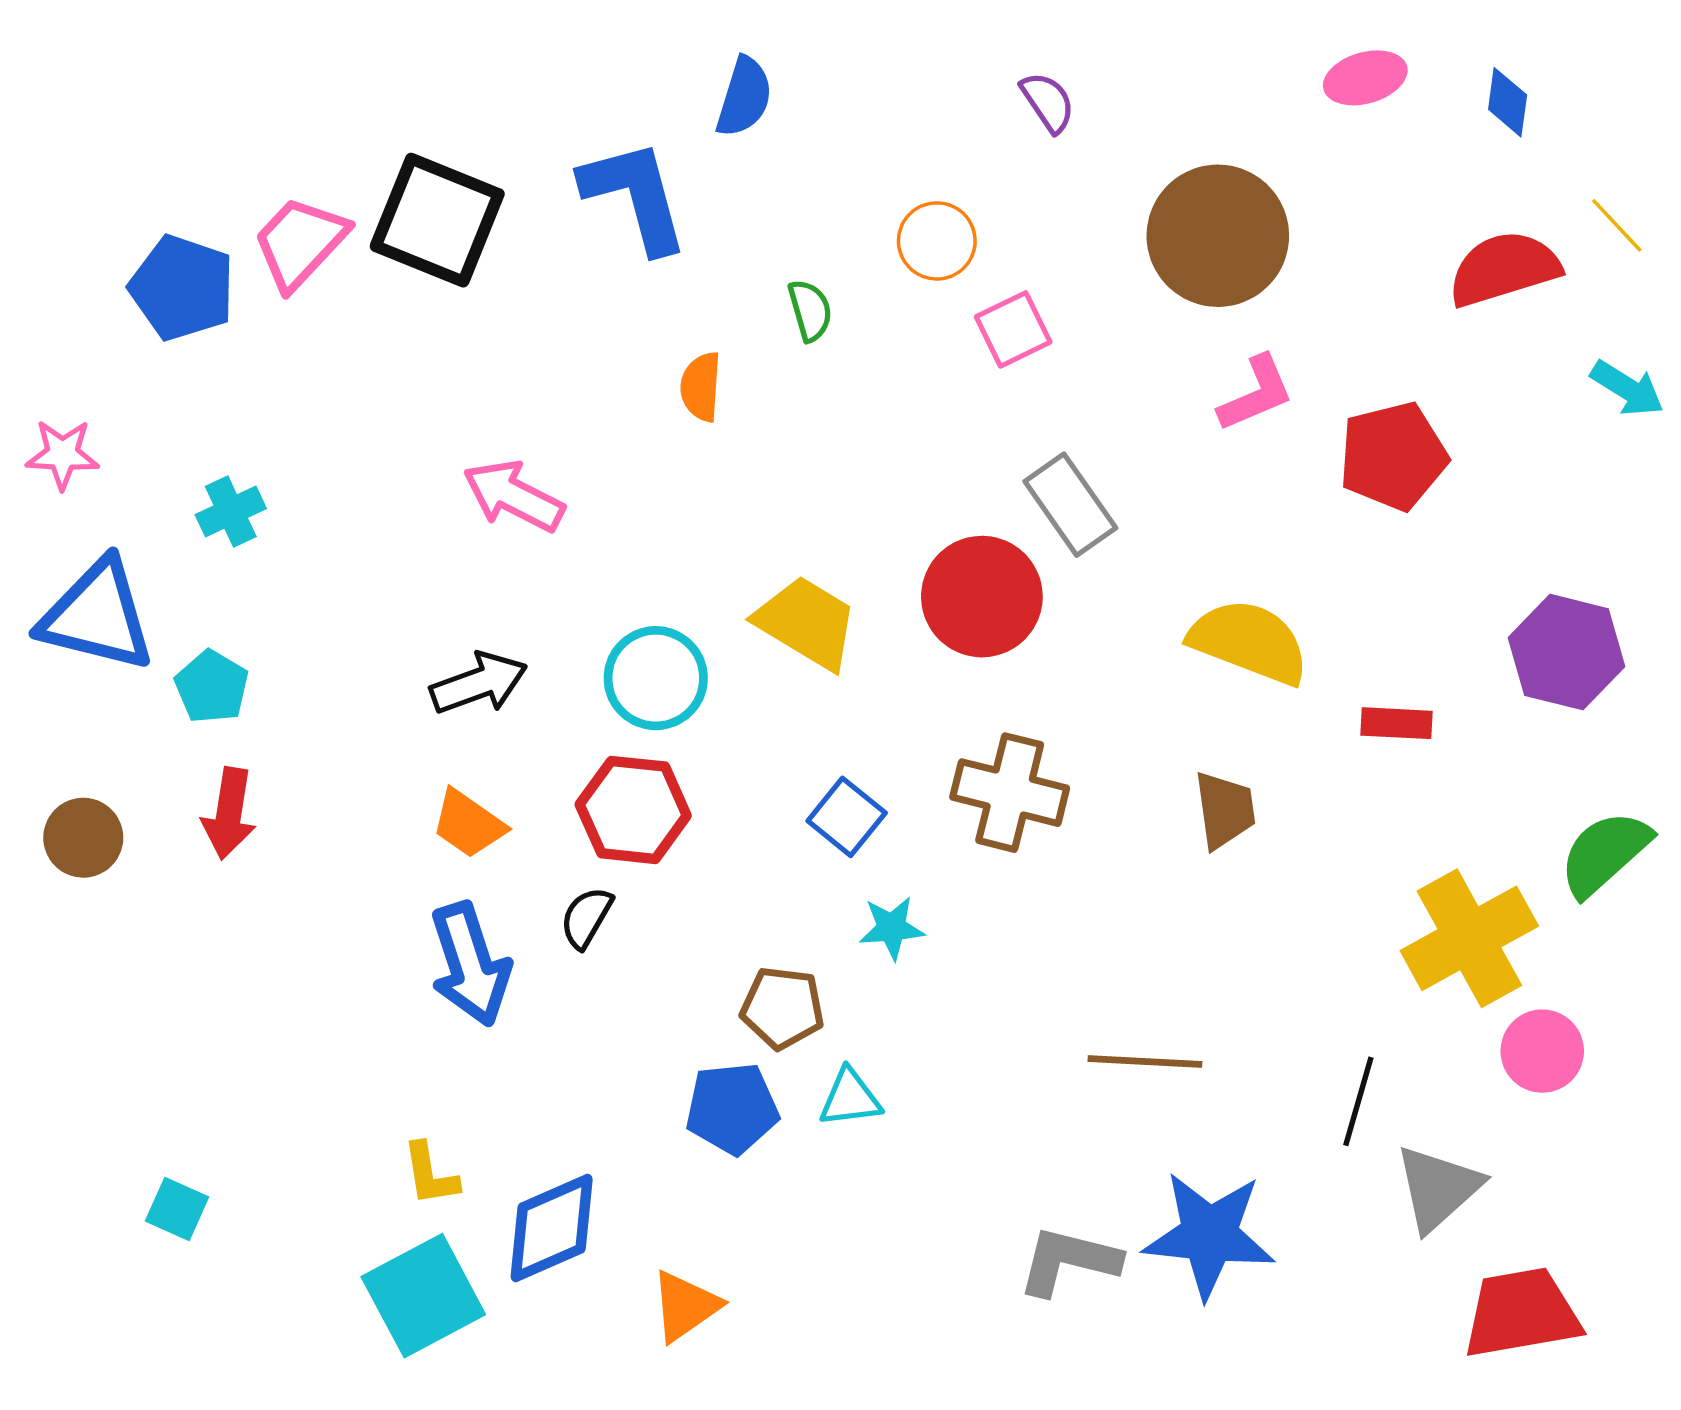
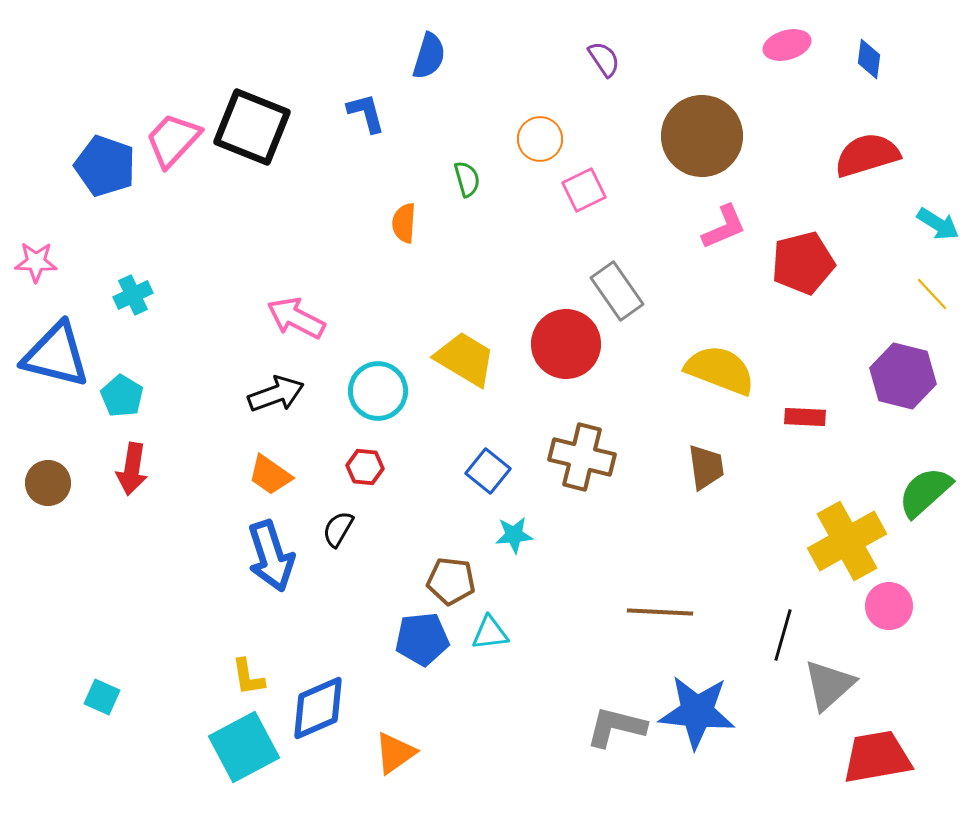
blue L-shape: (635, 196) -> (366, 113), size x0.6
yellow line: (1617, 225) -> (932, 294), moved
pink arrow: (513, 496) -> (296, 318), moved
red hexagon: (633, 810) -> (365, 467), size x0.6

